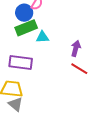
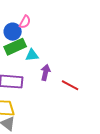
purple arrow: (76, 48) -> (45, 73), moved

